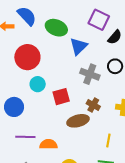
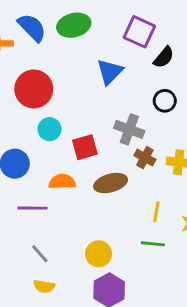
green ellipse: (56, 28) -> (74, 25), moved, turned -35
gray cross: (90, 74) -> (129, 129), moved
brown cross: (93, 105) -> (145, 158), moved
orange semicircle: (48, 144) -> (62, 182), moved

